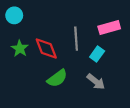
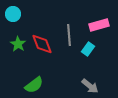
green semicircle: (57, 78) -> (34, 85), moved
gray arrow: (96, 82) -> (90, 86), moved

